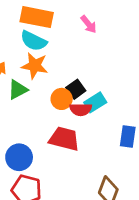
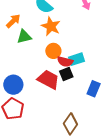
orange star: (35, 66) -> (51, 26), moved
black square: (76, 89) -> (66, 74), moved

